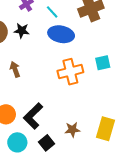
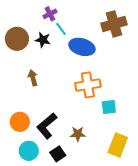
cyan line: (52, 12) -> (61, 29), moved
cyan square: (103, 63) -> (109, 107), moved
brown star: (72, 130) -> (78, 134), moved

